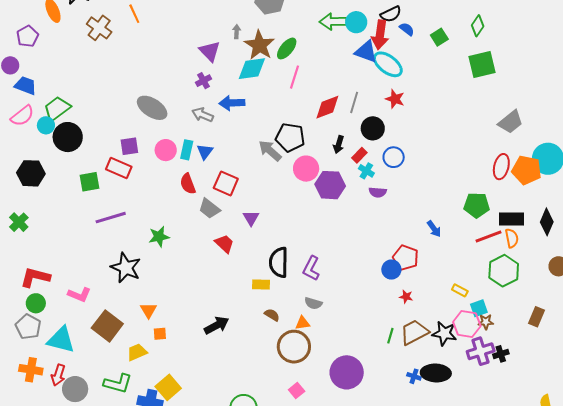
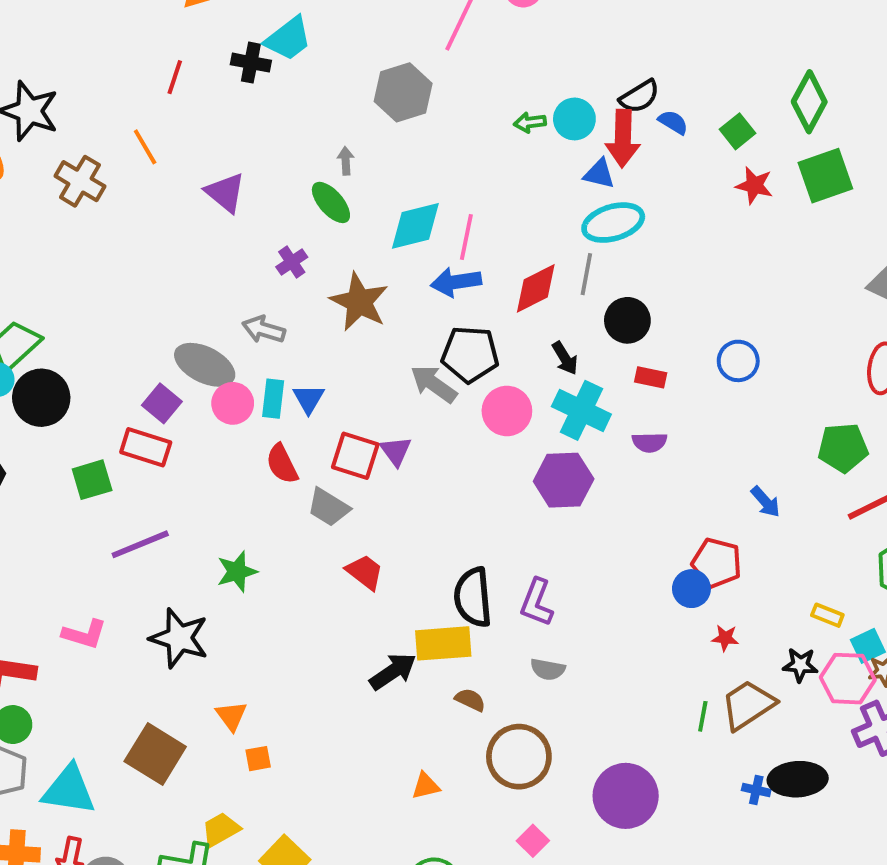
green arrow: (333, 22) -> (530, 122), size x0.6
green diamond: (478, 26) -> (809, 102), size x1.4
brown star: (259, 45) -> (359, 302), moved
green ellipse: (287, 48) -> (331, 202), moved, turned -75
purple triangle: (210, 51) -> (225, 192), moved
blue triangle: (366, 52) -> (599, 174), size x0.7
cyan ellipse: (388, 64) -> (613, 223), moved, turned -48
cyan diamond: (252, 69) -> (415, 226), moved
red star: (395, 99) -> (754, 185), moved
blue arrow: (232, 103) -> (456, 282), moved
gray ellipse: (152, 108) -> (205, 365), moved
gray arrow: (203, 115) -> (264, 329), moved
black arrow: (339, 144) -> (565, 358), turned -42
purple square: (129, 146) -> (162, 403), turned -36
red rectangle: (359, 155) -> (651, 377), moved, turned 63
blue circle: (394, 157) -> (738, 361), moved
cyan cross: (366, 171) -> (581, 410), moved, size x1.8
purple hexagon: (330, 185) -> (564, 480), moved
purple triangle: (251, 218) -> (396, 451), moved
yellow rectangle: (261, 284) -> (443, 643), size x1.6
pink L-shape: (79, 295) -> (84, 634), moved
orange triangle: (302, 323) -> (426, 786), moved
black arrow: (216, 325) -> (393, 671), moved
black star: (444, 333) -> (800, 665), moved, size x0.7
yellow trapezoid: (137, 352) -> (221, 830), moved

